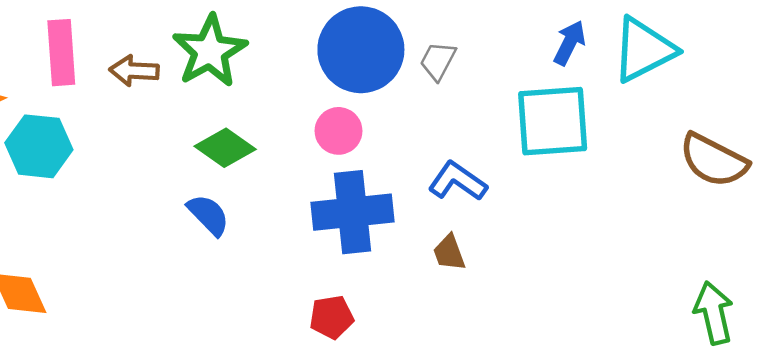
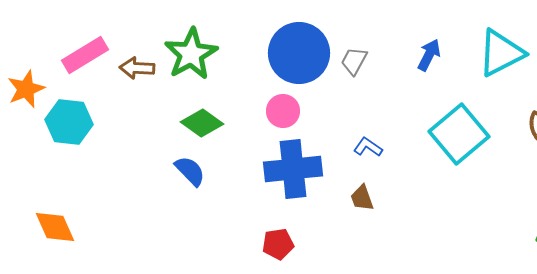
blue arrow: (569, 43) -> (429, 55), moved
pink rectangle: (61, 53) -> (85, 55), turned 63
cyan square: (553, 121) -> (459, 134), moved, turned -36
blue L-shape: (457, 181) -> (368, 147), size x0.7

